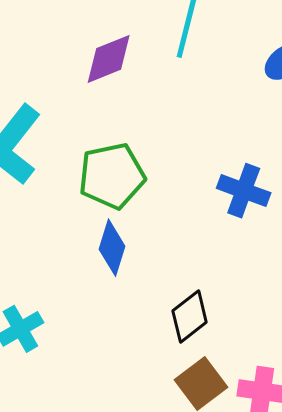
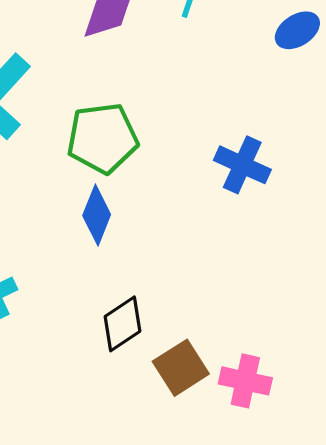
black diamond: (190, 316) -> (122, 324), moved

